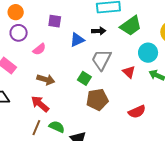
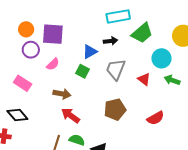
purple square: (55, 21) -> (53, 34), moved, size x1.6
green square: (84, 78) -> (82, 71), moved
red arrow: (40, 104) -> (71, 115), moved

